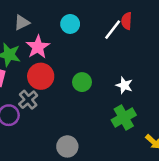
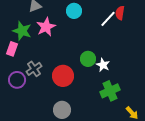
red circle: (41, 76) -> (63, 76), moved
green circle: (82, 82) -> (88, 59), moved
white star: (124, 85) -> (103, 65), moved

